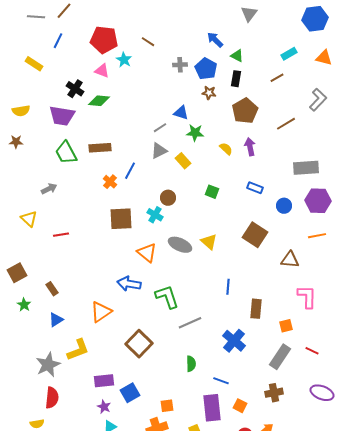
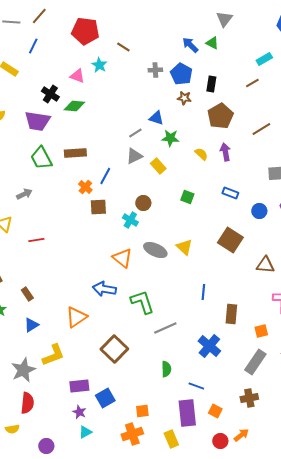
red pentagon: (104, 40) -> (85, 31), moved
green triangle: (237, 56) -> (212, 43), moved
brown square: (121, 219) -> (98, 207), moved, size x0.7

